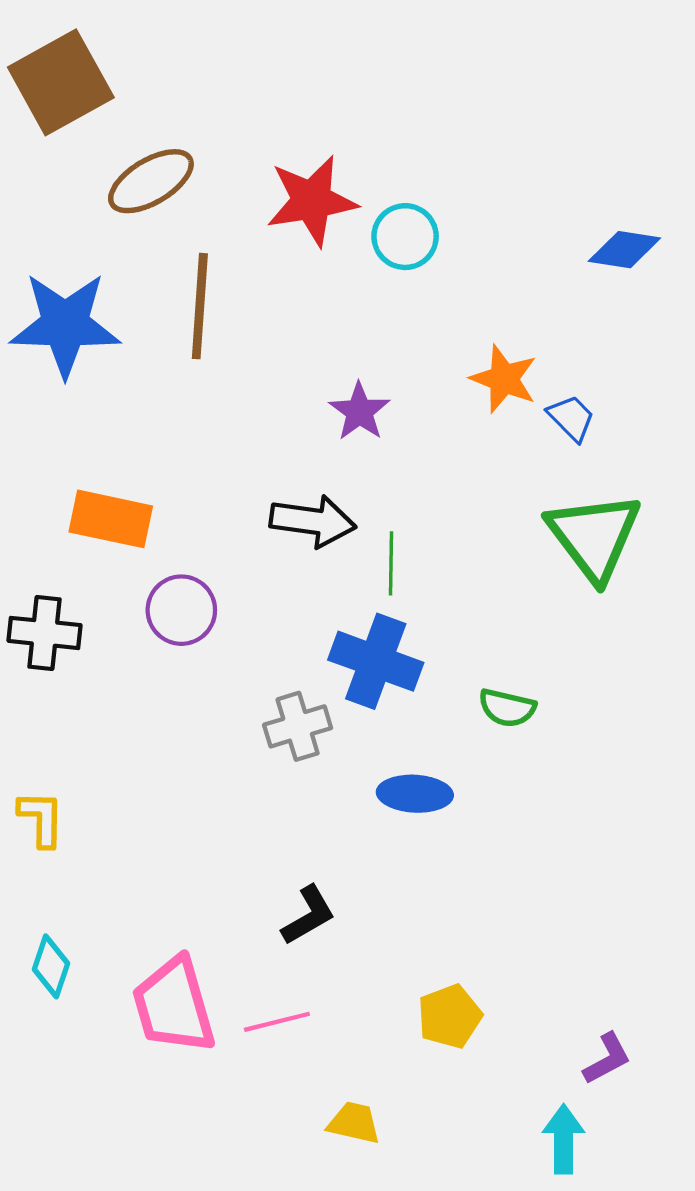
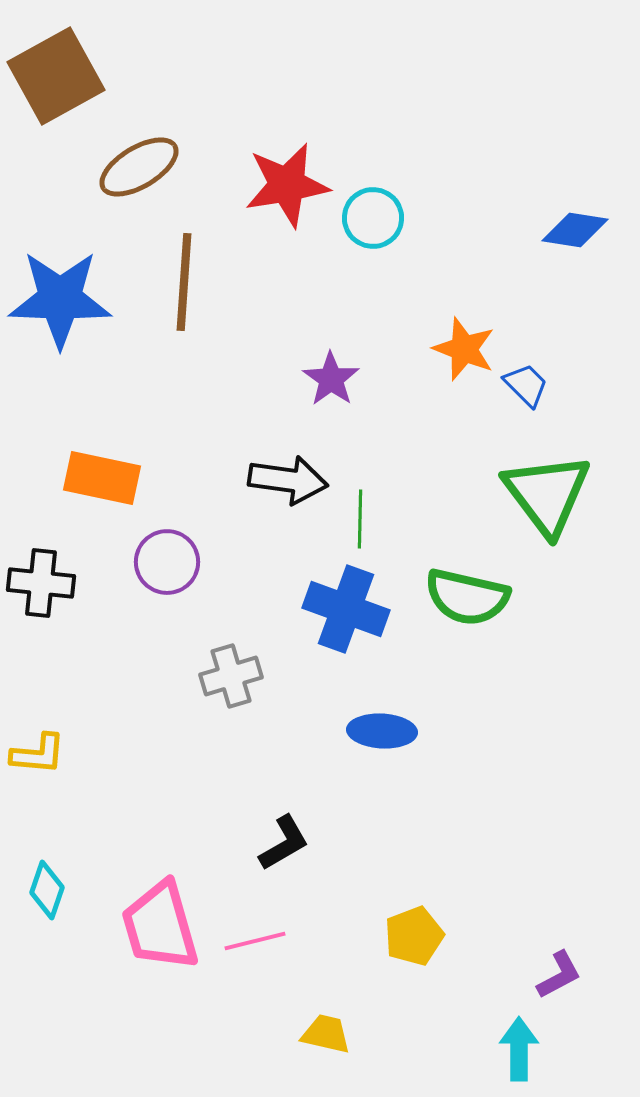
green semicircle: (507, 708) -> (467, 597), moved, size x1.6
gray cross: (298, 726) -> (231, 676), moved
yellow L-shape: (41, 819) -> (38, 754), turned 94

